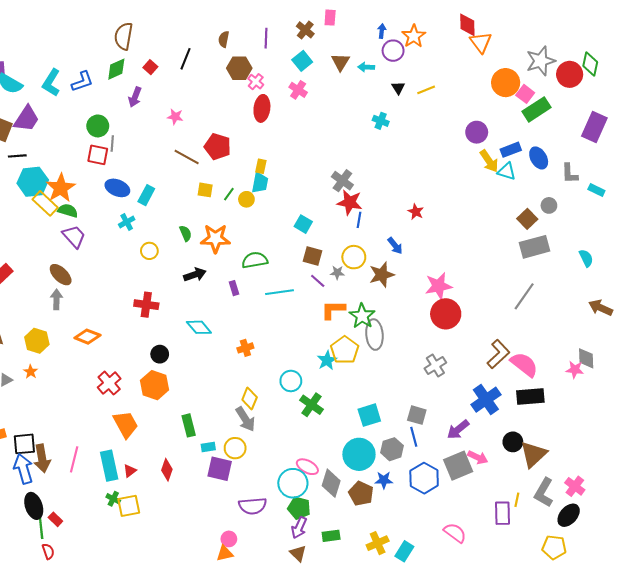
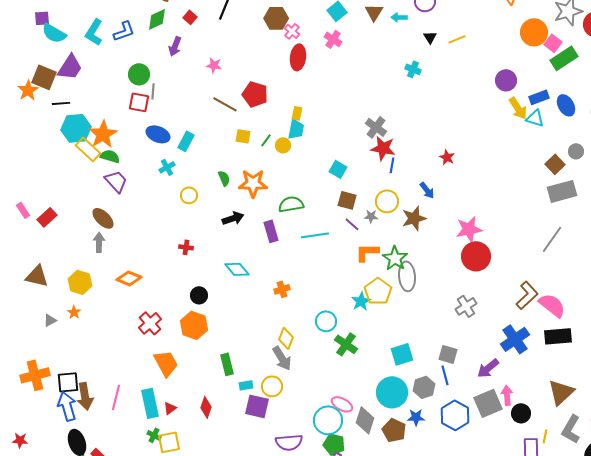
purple rectangle: (234, 288) -> (271, 231), size x1.5
red cross: (146, 305) -> (186, 247), size x0.6
black circle: (513, 442) -> (521, 413), moved
pink arrow: (478, 457) -> (507, 395), turned -120

